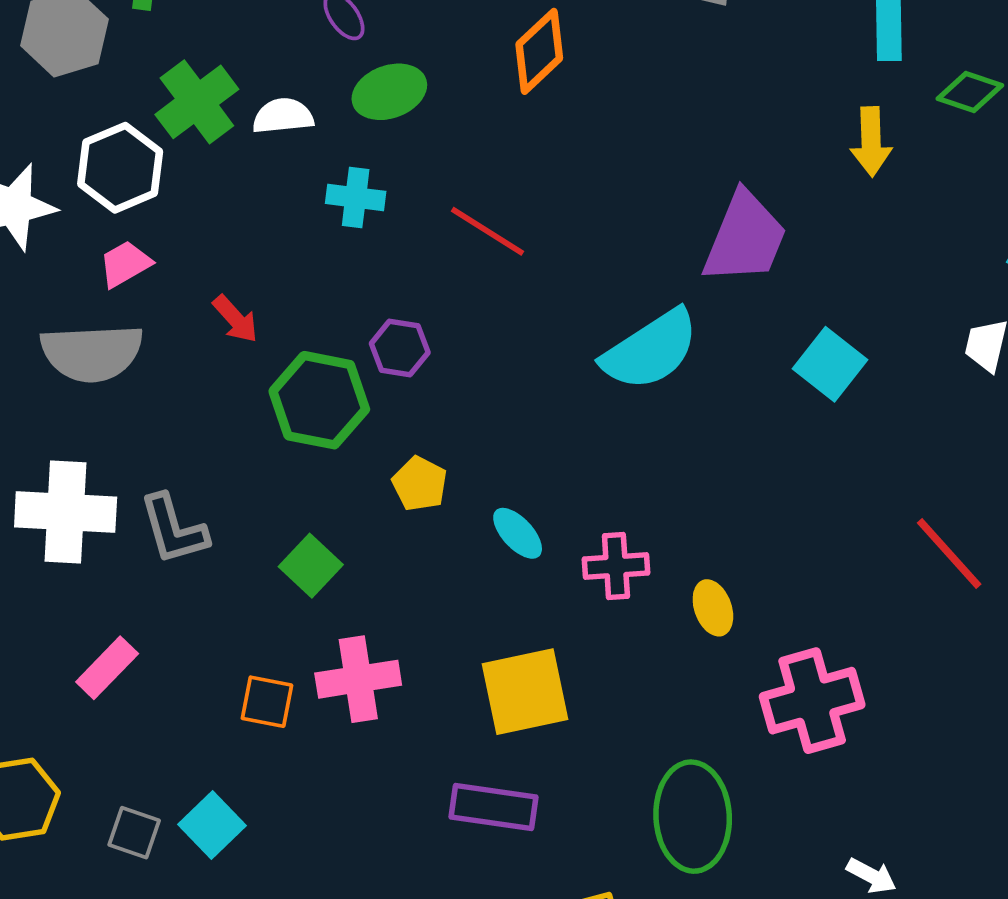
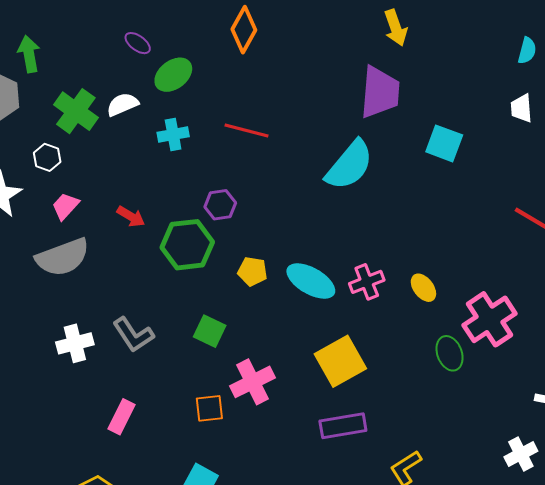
yellow arrow: (871, 142) -> (396, 28), moved
white hexagon: (120, 168) -> (47, 157), size x0.6
white cross: (66, 512) -> (75, 343), size x0.7
cyan ellipse: (518, 533) -> (311, 281), size x1.6
green ellipse: (693, 817) -> (450, 353), moved, size x0.6

